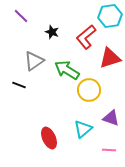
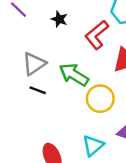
black star: (52, 32) -> (59, 19), moved
black line: (19, 85) -> (38, 90), moved

